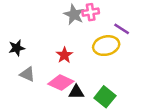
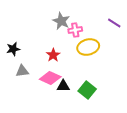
pink cross: (91, 12) -> (75, 30), moved
purple line: (122, 29) -> (114, 23), moved
gray triangle: (27, 74) -> (22, 71), turned -32

